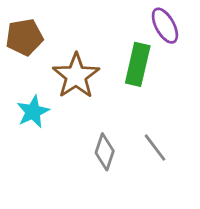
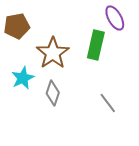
gray diamond: (105, 152) -> (53, 93), moved

